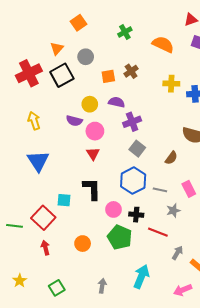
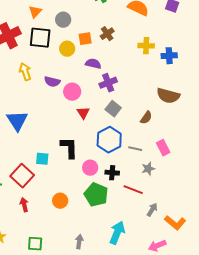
black square: (62, 75) -> (40, 38), turned 35
yellow circle: (90, 104) -> (67, 49), moved
yellow arrow: (34, 121) -> (25, 72), moved
red triangle: (93, 154) -> (83, 113), moved
green square: (57, 288) -> (35, 244), turned 35

